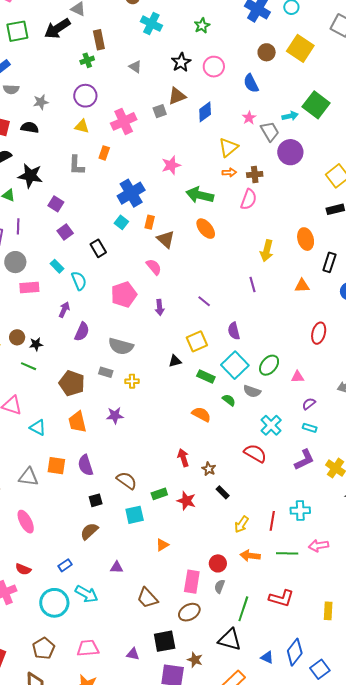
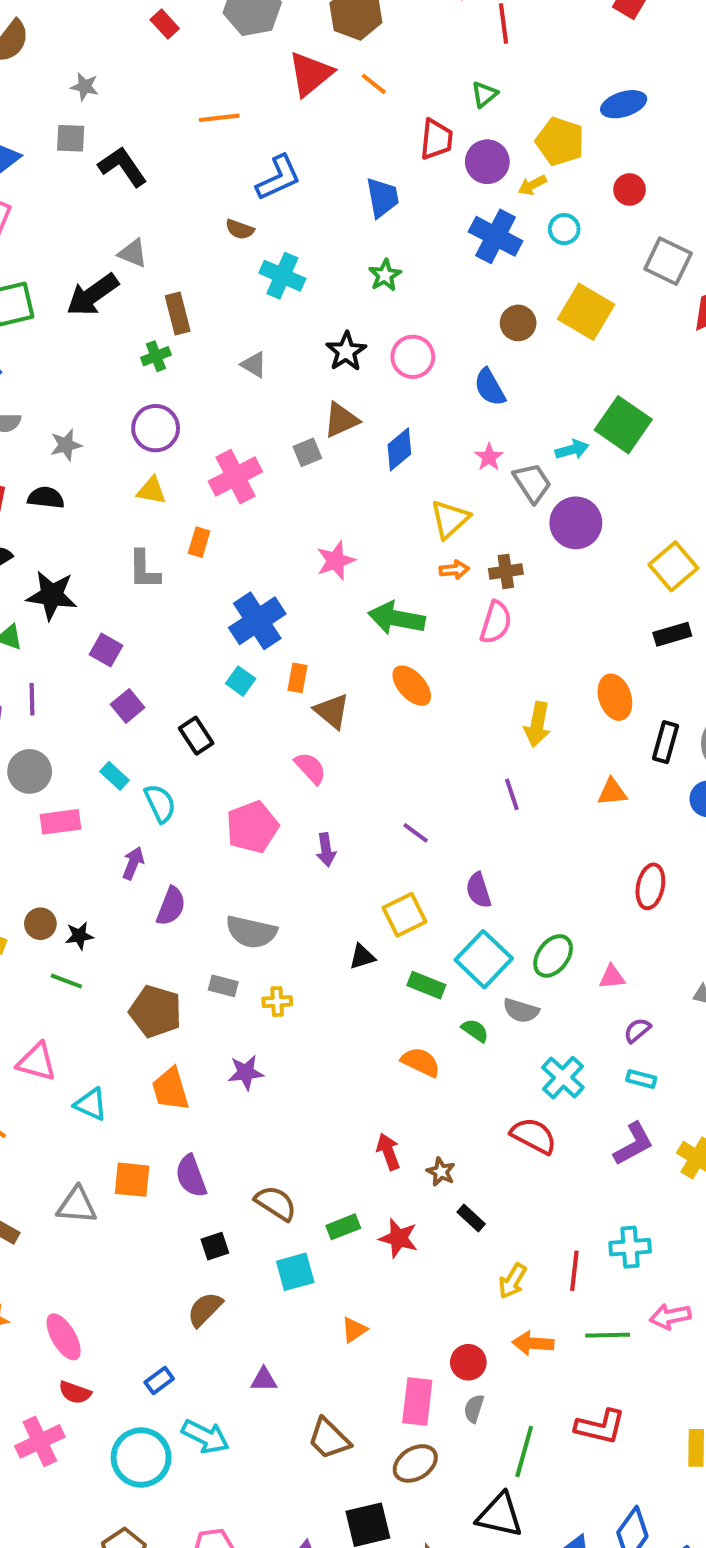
pink ellipse: (26, 522) -> (64, 1337), moved

